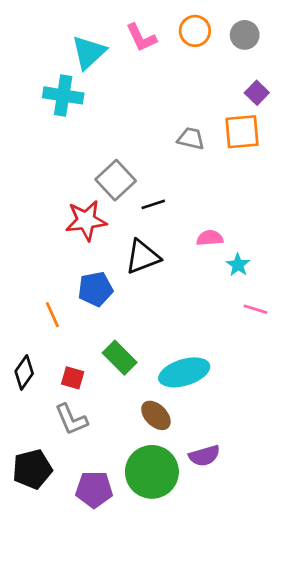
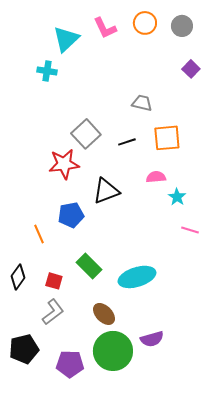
cyan cross: (63, 95) -> (47, 71), size x0.7
orange square: (242, 132) -> (167, 138), moved
black line: (153, 204) -> (127, 142), moved
brown ellipse: (156, 415) -> (104, 314), moved
gray L-shape: (71, 419) -> (53, 312), turned -104

